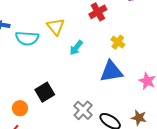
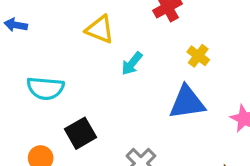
yellow triangle: (56, 27) -> (100, 29), turned -30
cyan semicircle: (27, 38) -> (45, 88), moved

